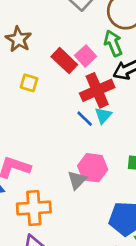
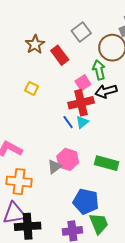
brown star: (18, 39) -> (35, 44), moved
pink square: (86, 56) -> (83, 83), moved
red rectangle: (64, 61) -> (60, 55), moved

